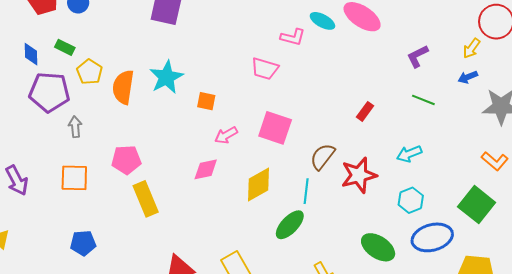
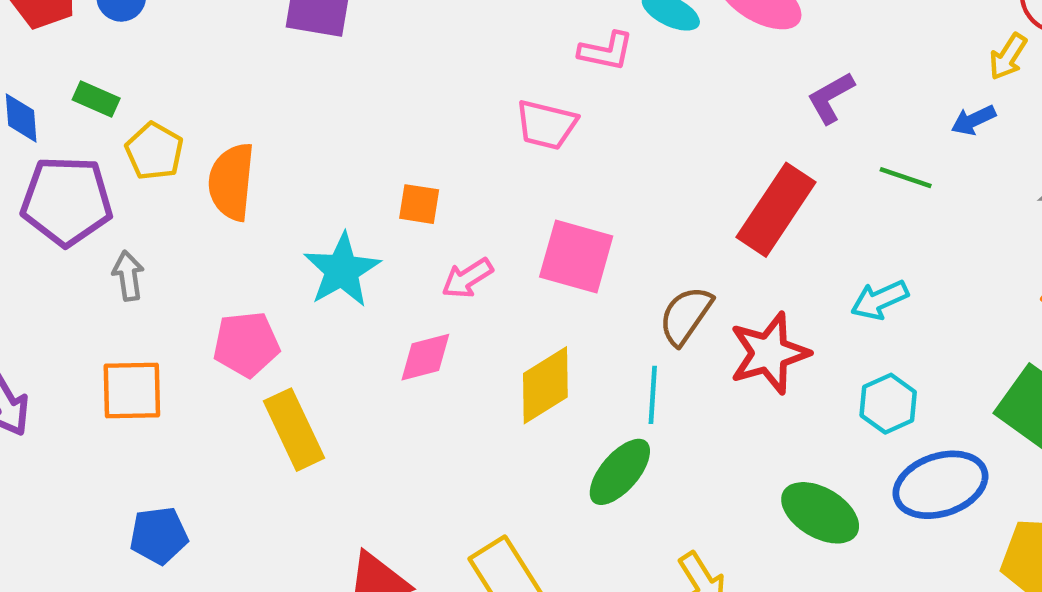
purple L-shape: (418, 56) -> (831, 98), moved
cyan star: (166, 77) -> (342, 270), moved
blue arrow: (468, 77) -> (973, 120), moved
red rectangle: (365, 111) -> (776, 210), size x2.0

